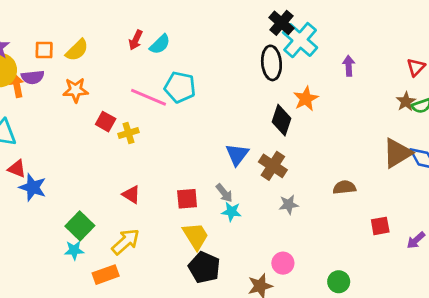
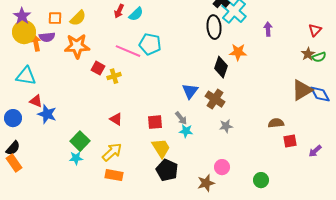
orange star: (76, 90) -> (77, 46), size x1.4
orange star: (306, 99) -> (238, 52), turned 30
brown semicircle: (344, 187) -> (276, 123), moved
orange rectangle: (106, 275) -> (114, 175), moved, turned 30

